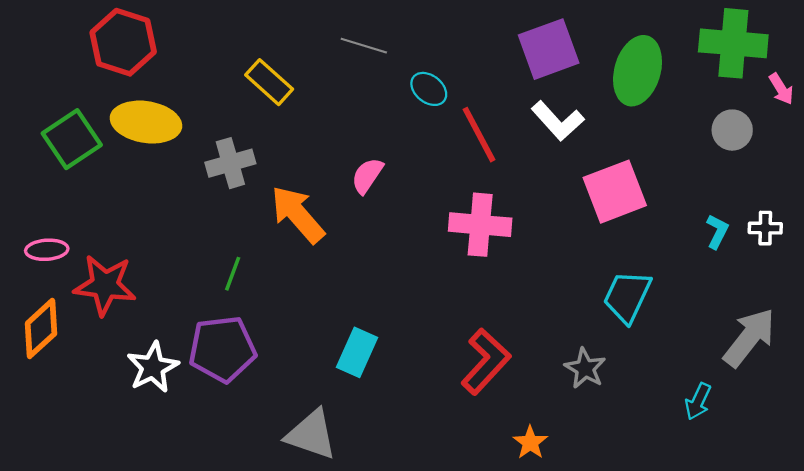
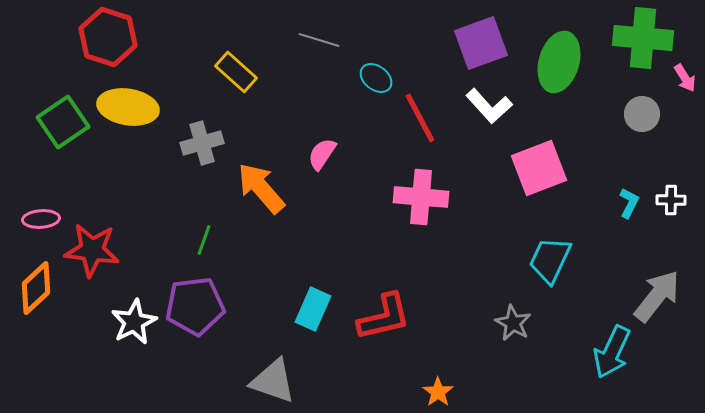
red L-shape: (486, 362) -> (384, 317), moved, turned 34
cyan arrow: (698, 401) -> (612, 352), size x1.6
orange star: (530, 443) -> (438, 392), moved

